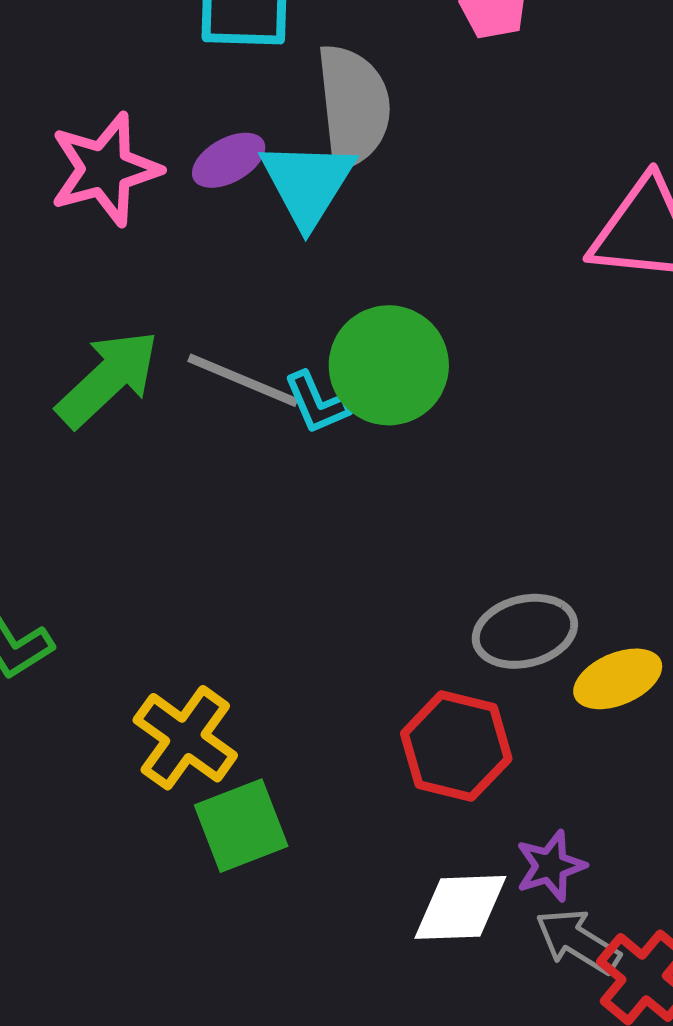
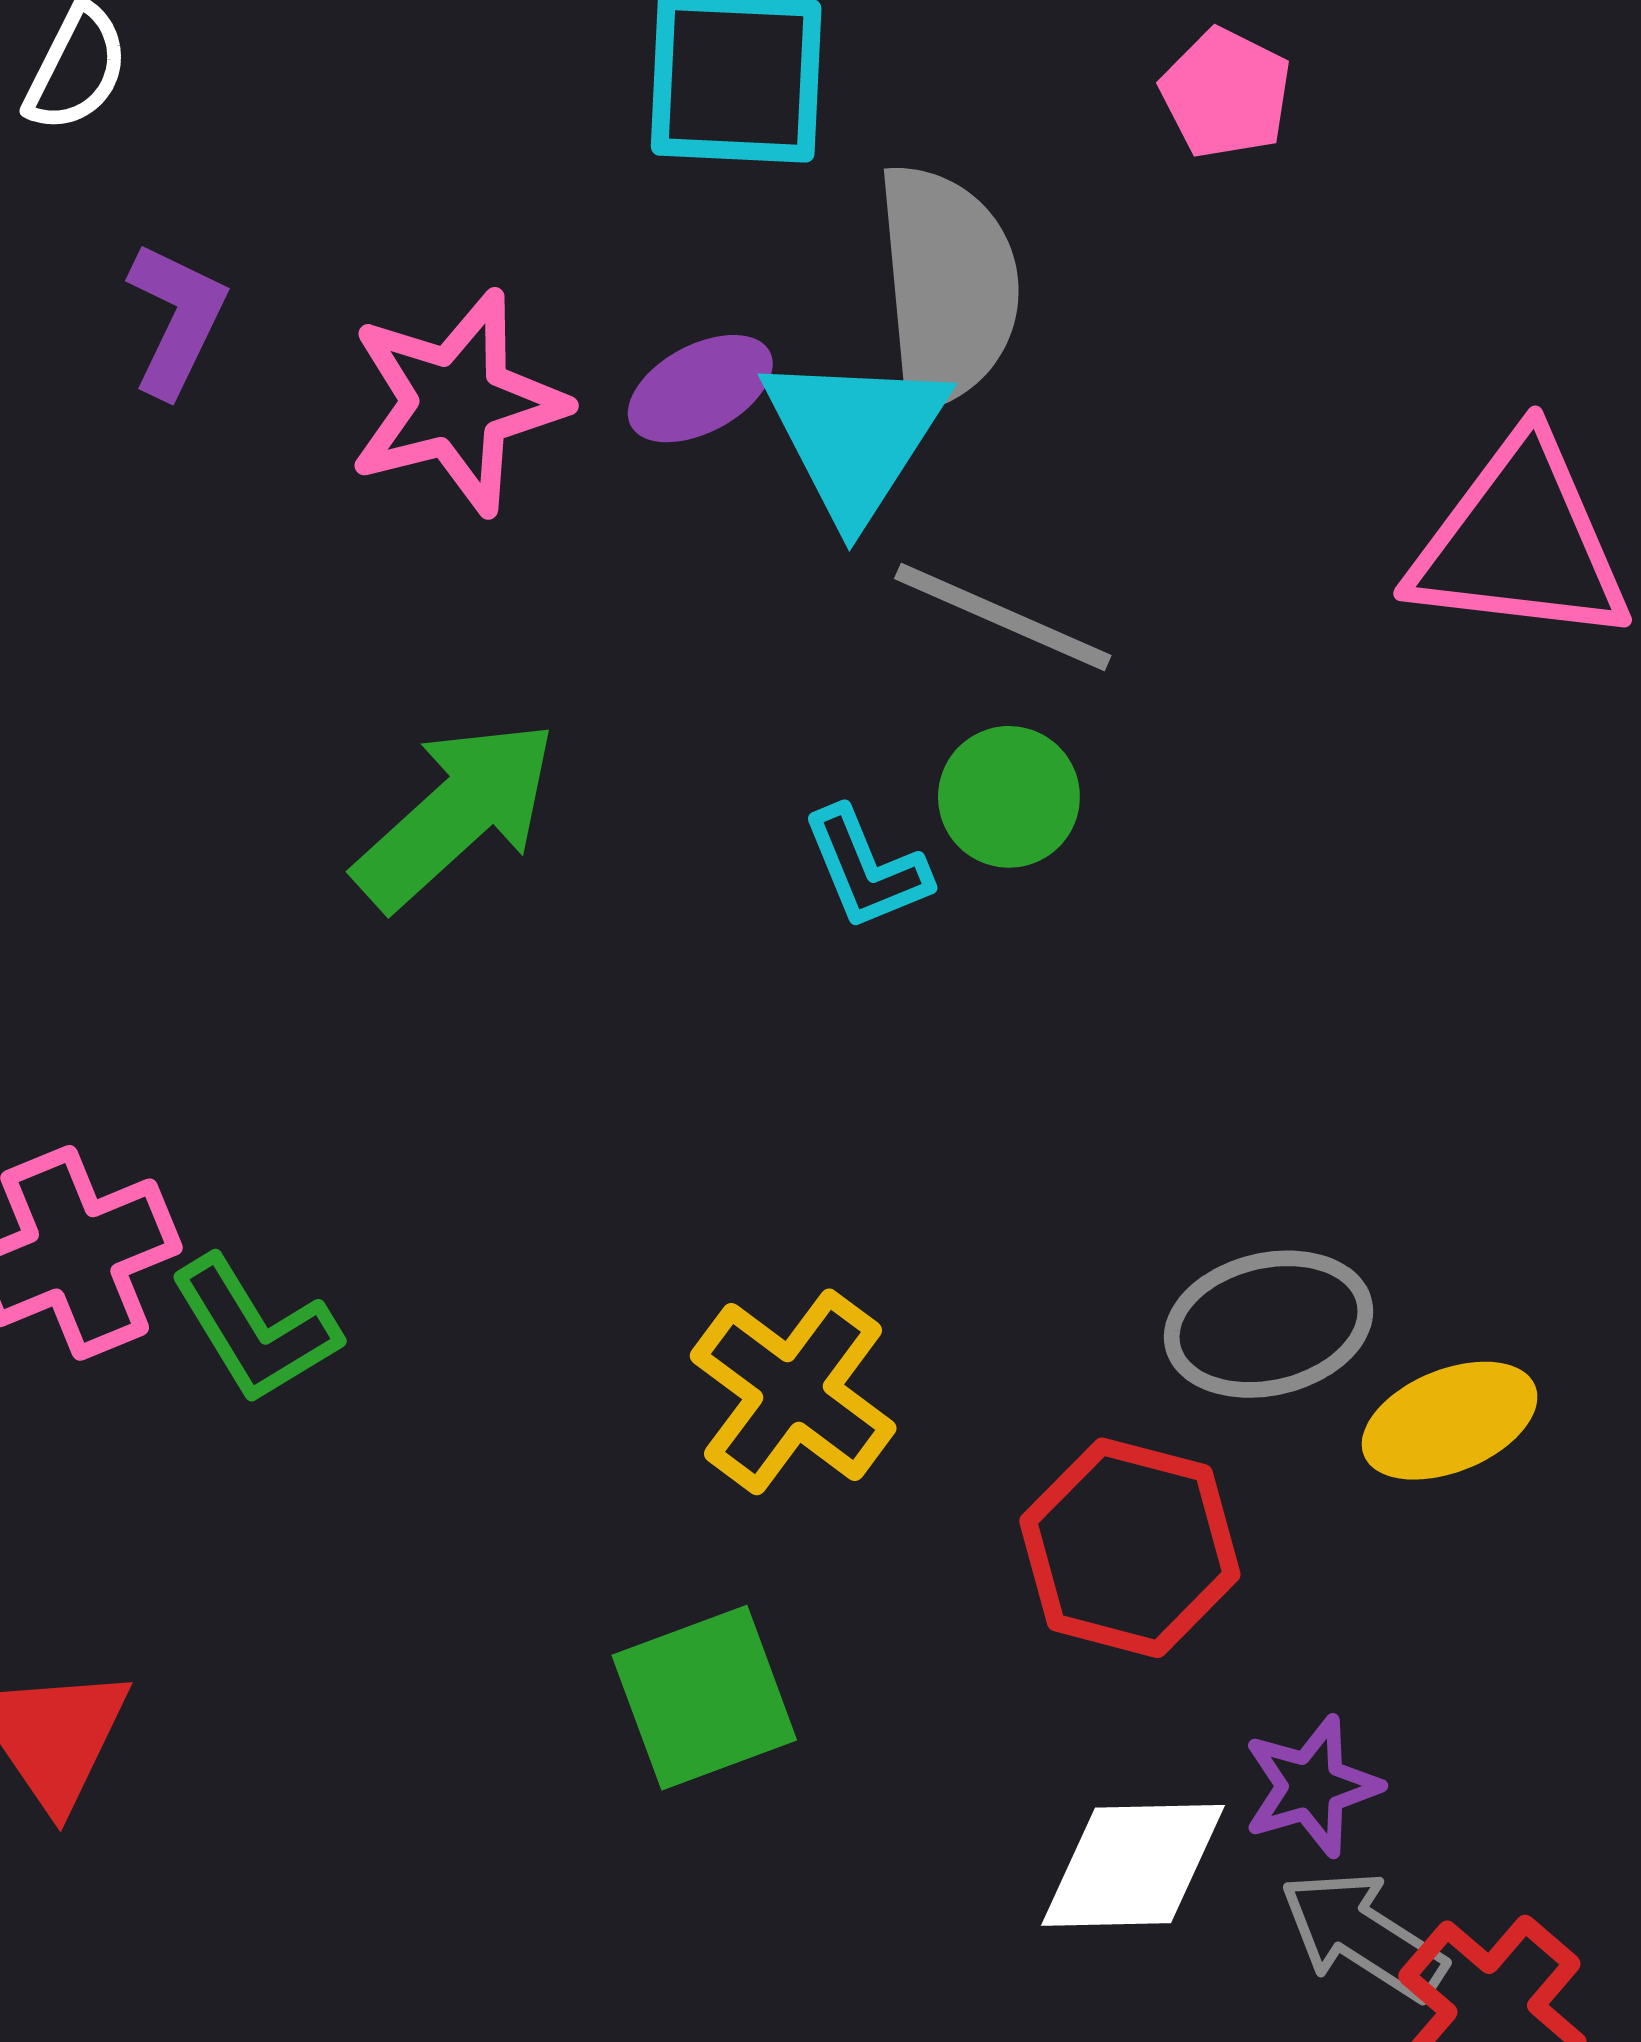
green circle: (389, 365) -> (1009, 797), size x0.6
gray line: (243, 380) -> (1003, 617), moved
yellow cross: (185, 738) -> (793, 1392), moved

